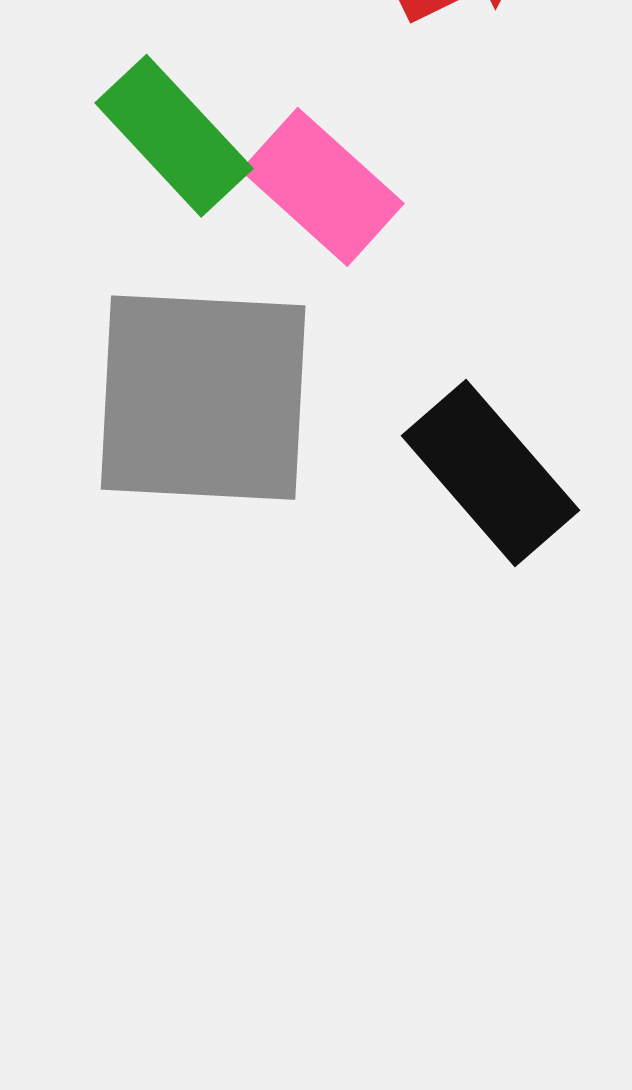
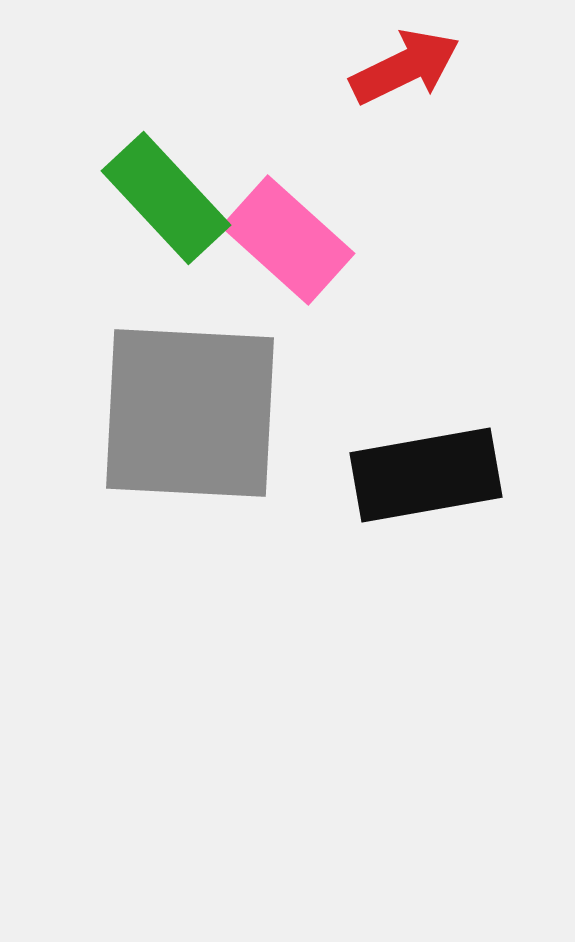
black rectangle: (490, 473) -> (426, 475), turned -59

